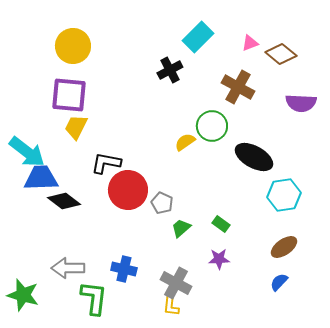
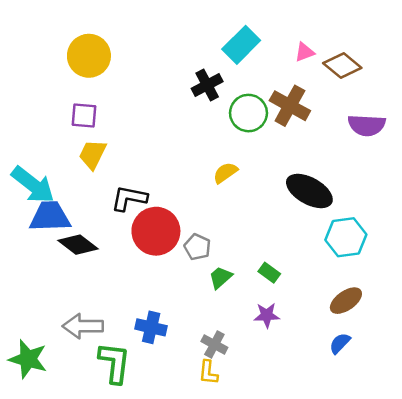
purple square: (69, 95) -> (84, 115), size x0.6
green circle: (212, 126) -> (248, 113), moved
gray cross: (176, 283) -> (214, 344), size x0.7

